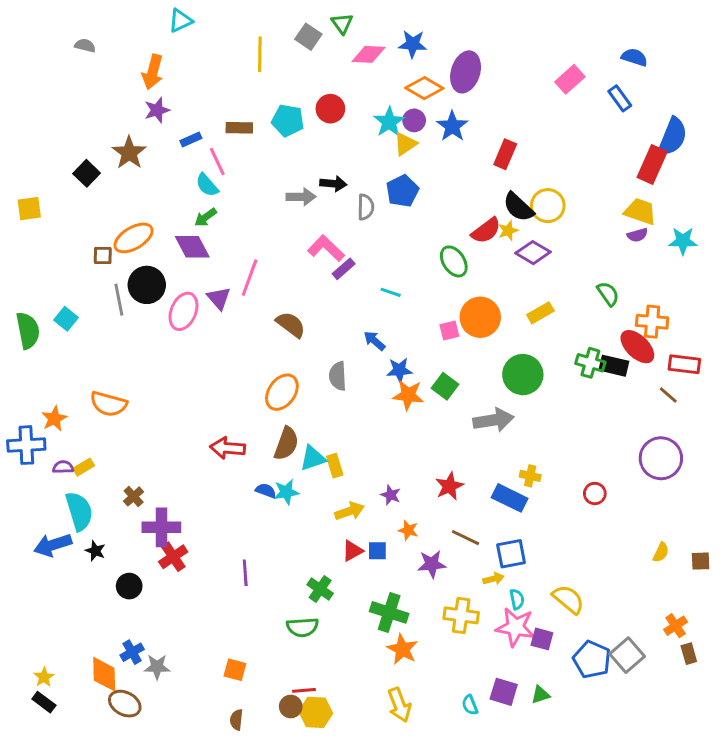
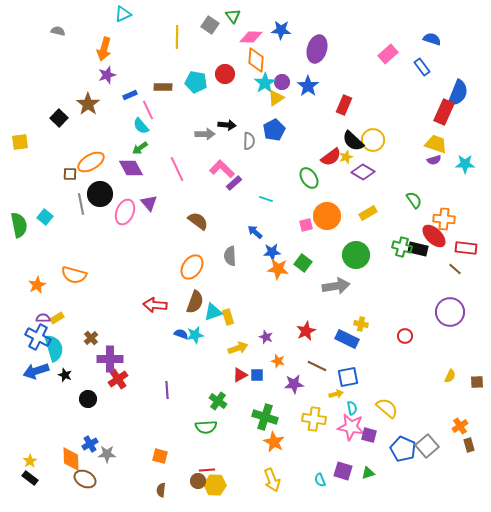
orange diamond: (424, 88) -> (256, 60), moved, turned 65
pink line: (250, 278) -> (177, 169), moved, turned -45
blue cross: (26, 445) -> (38, 337), moved, turned 30

